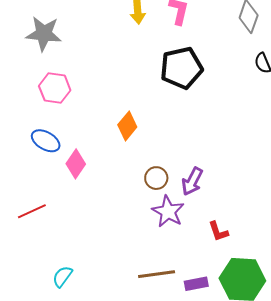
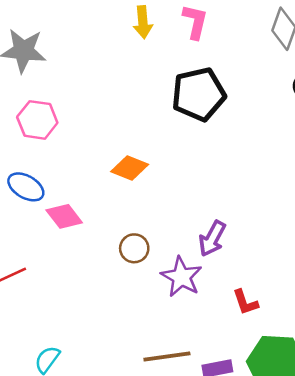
orange diamond: (127, 126) -> (130, 168), turned 72
pink diamond: (76, 164) -> (64, 216), turned -72
brown circle: (156, 178) -> (134, 248), moved

